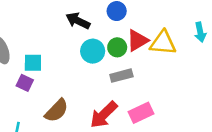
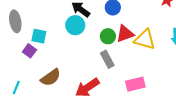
cyan circle: (93, 51) -> (75, 25), moved
gray rectangle: (121, 76) -> (107, 59), turned 66
pink rectangle: (141, 113) -> (135, 84), moved

